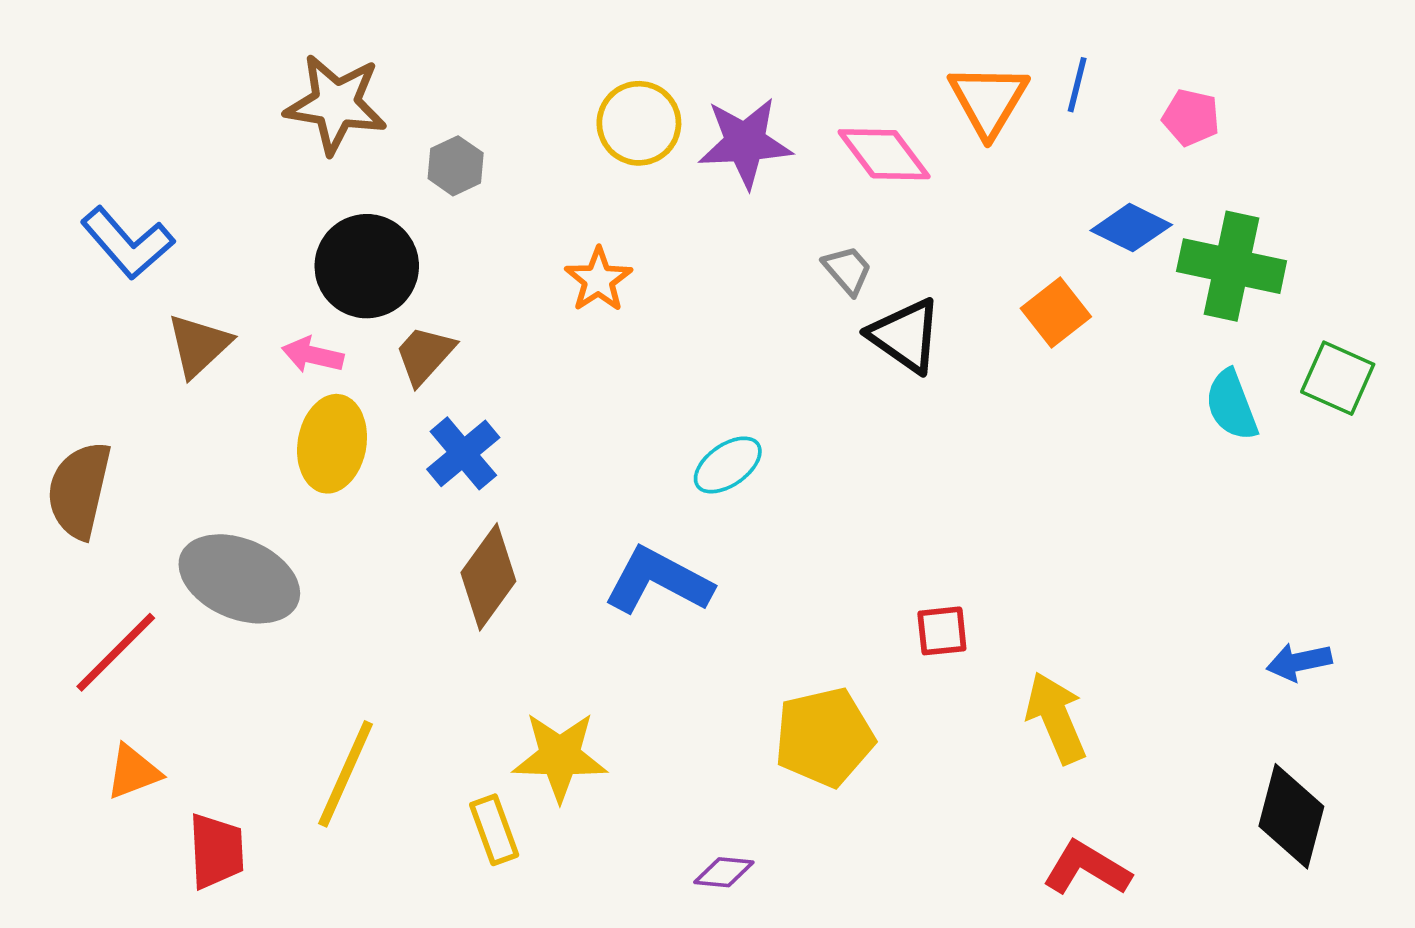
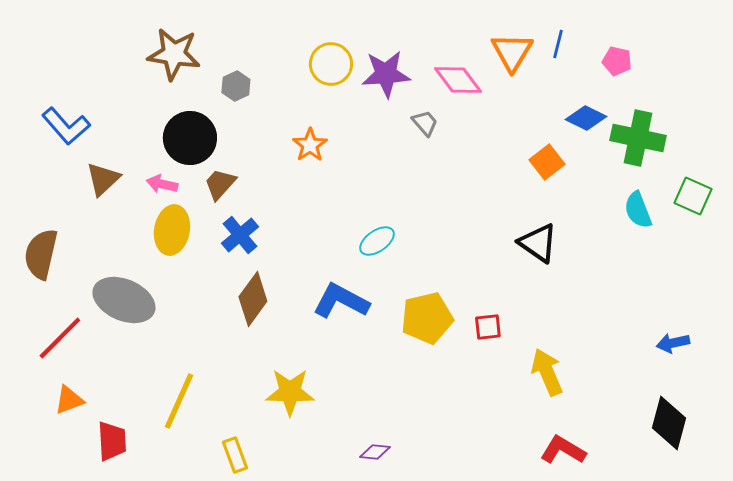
gray trapezoid: (847, 270) -> (425, 123), moved
black triangle: (905, 336) -> (538, 243), moved
yellow pentagon: (824, 737) -> (427, 318), moved
yellow rectangle: (494, 830) -> (235, 455), moved

